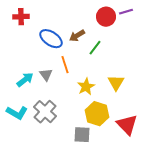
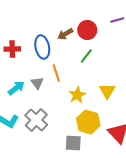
red cross: (21, 17) -> (12, 49), moved
red circle: (106, 17) -> (87, 30), moved
brown arrow: (77, 36) -> (65, 34), moved
blue ellipse: (51, 39) -> (42, 47), turned 45

